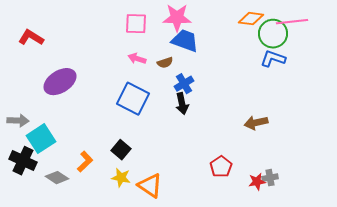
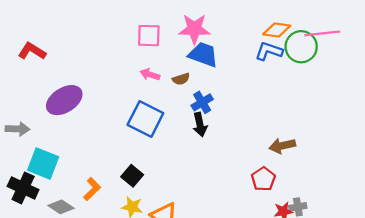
blue L-shape: (273, 59) -> (269, 51), moved
gray arrow: (18, 121) -> (18, 129), moved
cyan square: (41, 139) -> (43, 164), turned -36
red pentagon: (221, 167) -> (263, 179), moved

